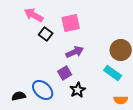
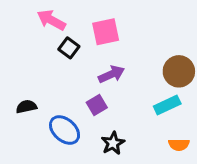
cyan rectangle: (113, 73) -> (167, 105), turned -60
black star: (78, 90) -> (113, 143), moved
black semicircle: (19, 96) -> (26, 107), moved

